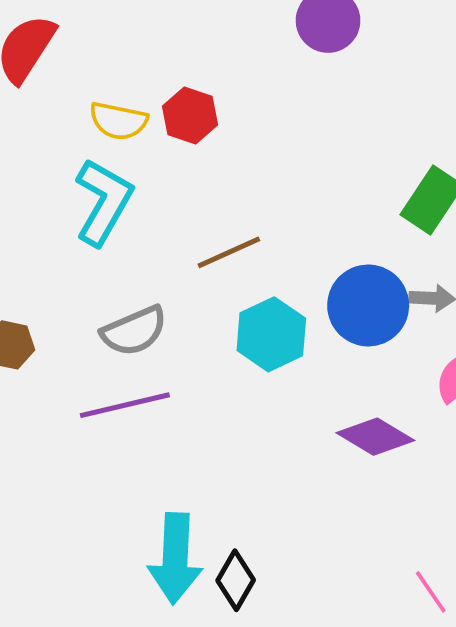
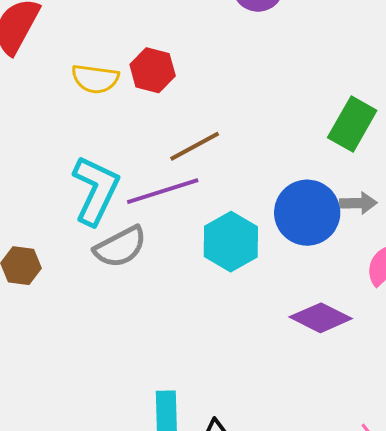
cyan L-shape: (104, 202) -> (96, 190), moved
brown line: (229, 252) -> (195, 146), moved
purple line: (125, 405) -> (163, 191), moved

